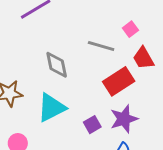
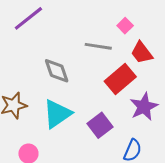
purple star: (124, 119) -> (144, 107), moved
purple square: (92, 125) -> (100, 125), size x1.4

